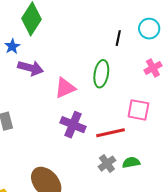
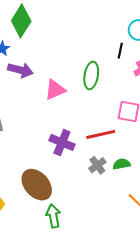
black line: (118, 38) -> (120, 51), moved
purple cross: (73, 125) -> (62, 142), moved

